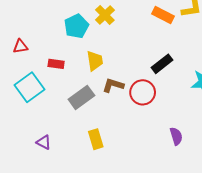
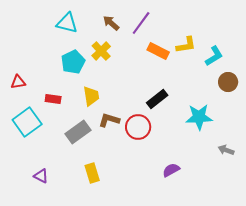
purple semicircle: (176, 136) -> (171, 170), turned -102

